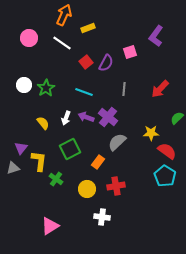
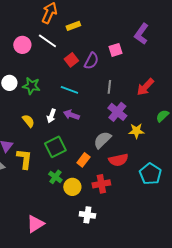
pink circle: (29, 38) -> (22, 45), moved
green star: (46, 88) -> (31, 86), turned -30
purple cross: (108, 117) -> (117, 112), moved
red semicircle: (167, 151) -> (118, 160), moved, turned 132
green cross: (56, 179) -> (55, 177), moved

